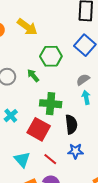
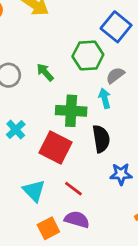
green hexagon: (51, 56) -> (88, 55), moved
cyan arrow: (86, 97) -> (105, 98), moved
blue star: (75, 151) -> (121, 174), moved

